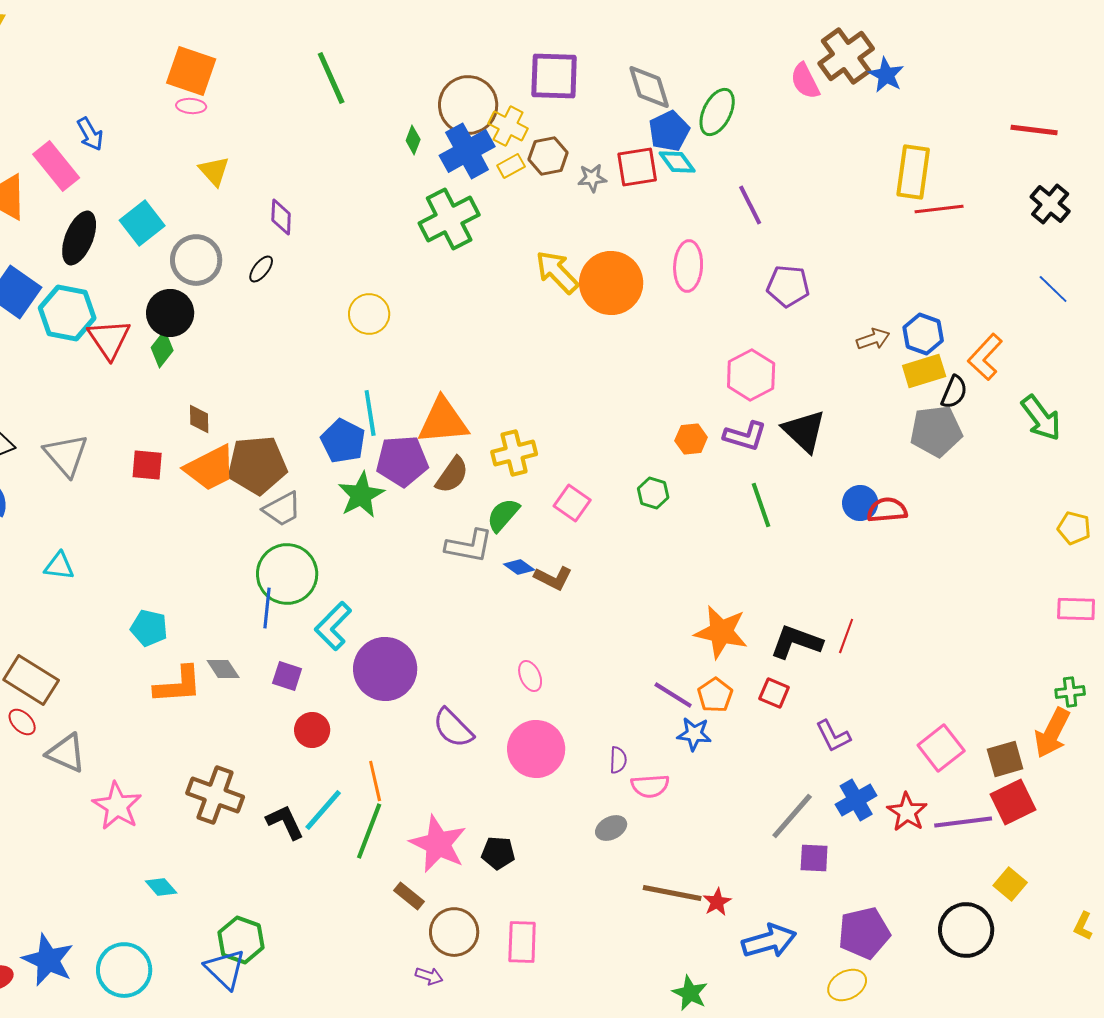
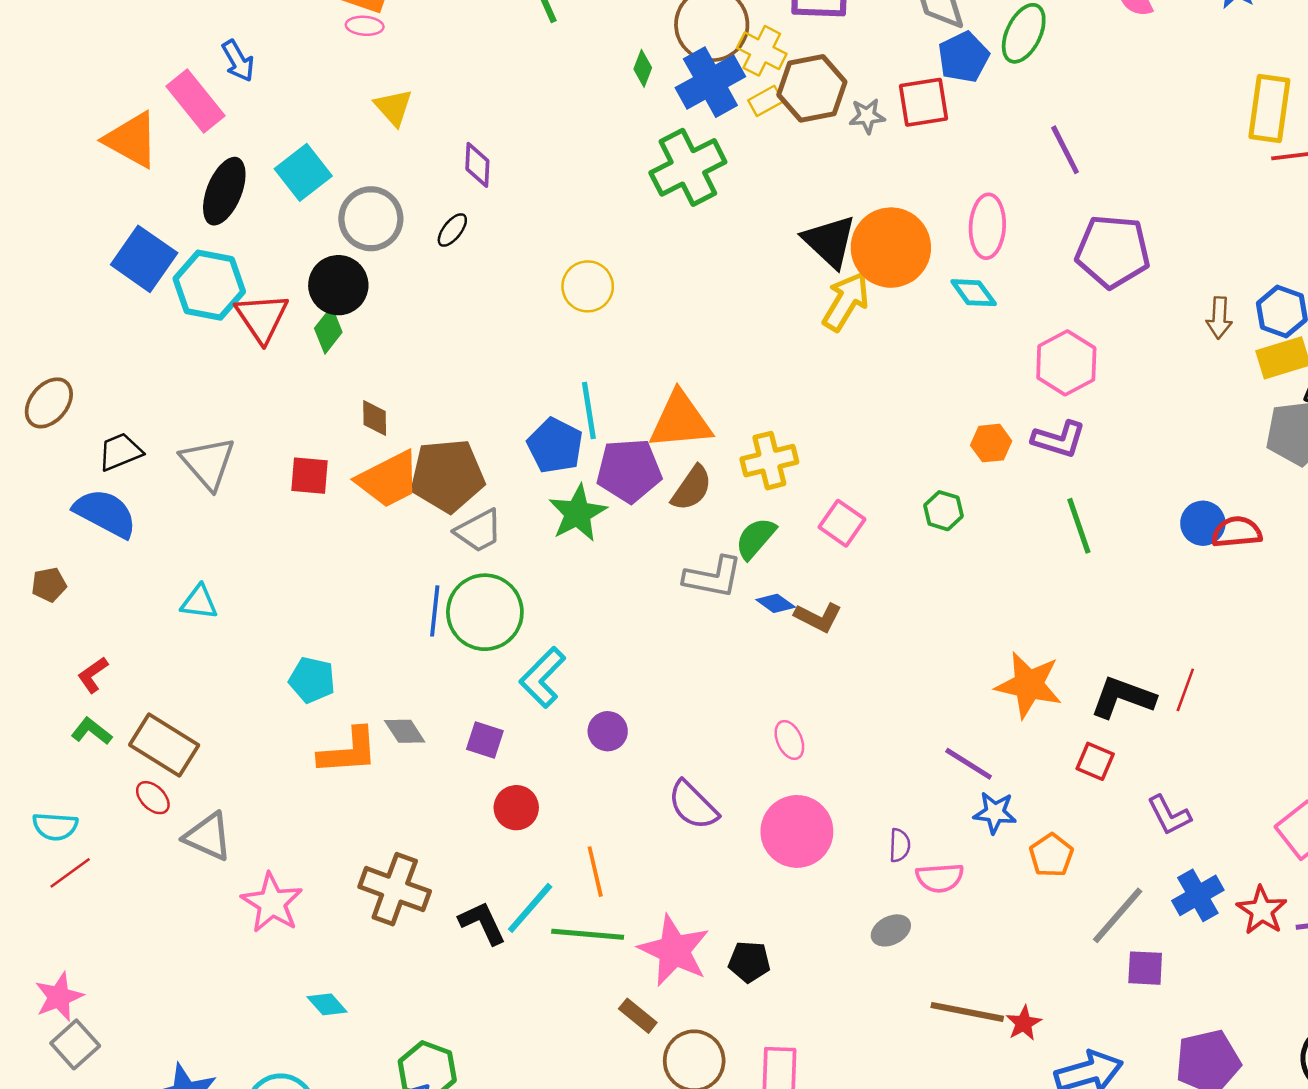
brown hexagon: (548, 156) -> (812, 88), size x1.4
cyan diamond: (677, 162) -> (974, 293), moved
yellow arrow: (557, 272) -> (846, 301), moved, turned 75
purple pentagon: (788, 286) -> (1113, 251), size x1.4
brown arrow: (873, 339) -> (1219, 318), turned 112
black triangle: (804, 431) -> (829, 241), moved
blue line: (267, 608) -> (435, 611), moved
purple circle: (385, 669) -> (608, 731), size x0.5
orange pentagon: (715, 695) -> (1051, 855), moved
green line: (369, 831) -> (588, 934), turned 74

